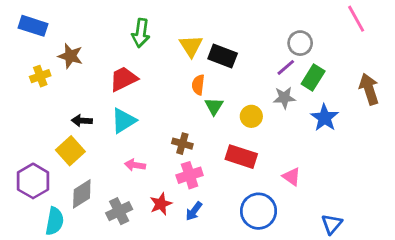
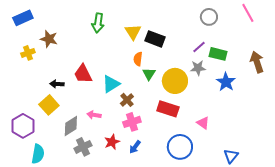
blue rectangle: (33, 26) -> (23, 18), turned -42
gray circle: (300, 43) -> (209, 17), moved
green rectangle: (313, 78) -> (218, 54), turned 72
red trapezoid: (124, 79) -> (83, 74), moved, turned -90
yellow circle: (251, 116) -> (175, 81), size x1.6
cyan triangle: (124, 121) -> (111, 84), moved
brown cross: (182, 144) -> (127, 100), turned 32
gray diamond: (82, 194) -> (71, 126), moved

